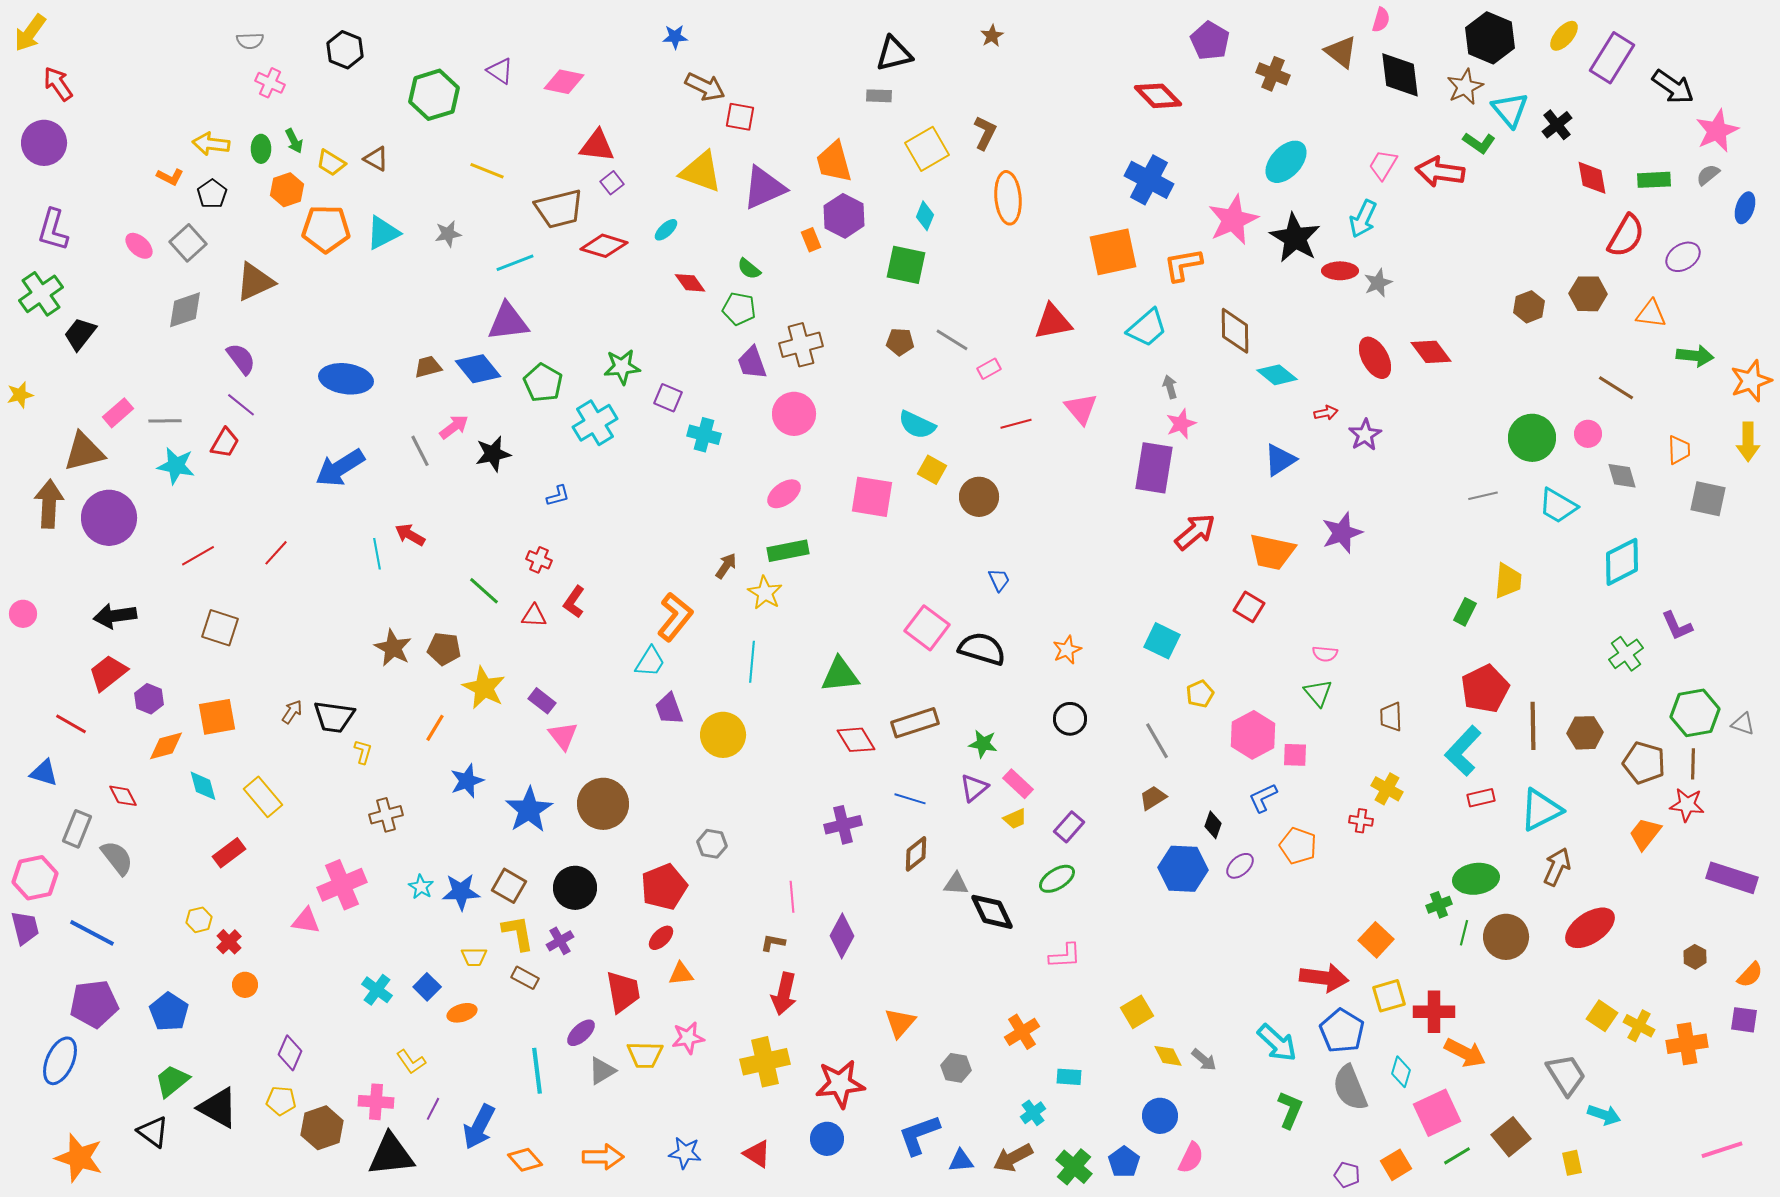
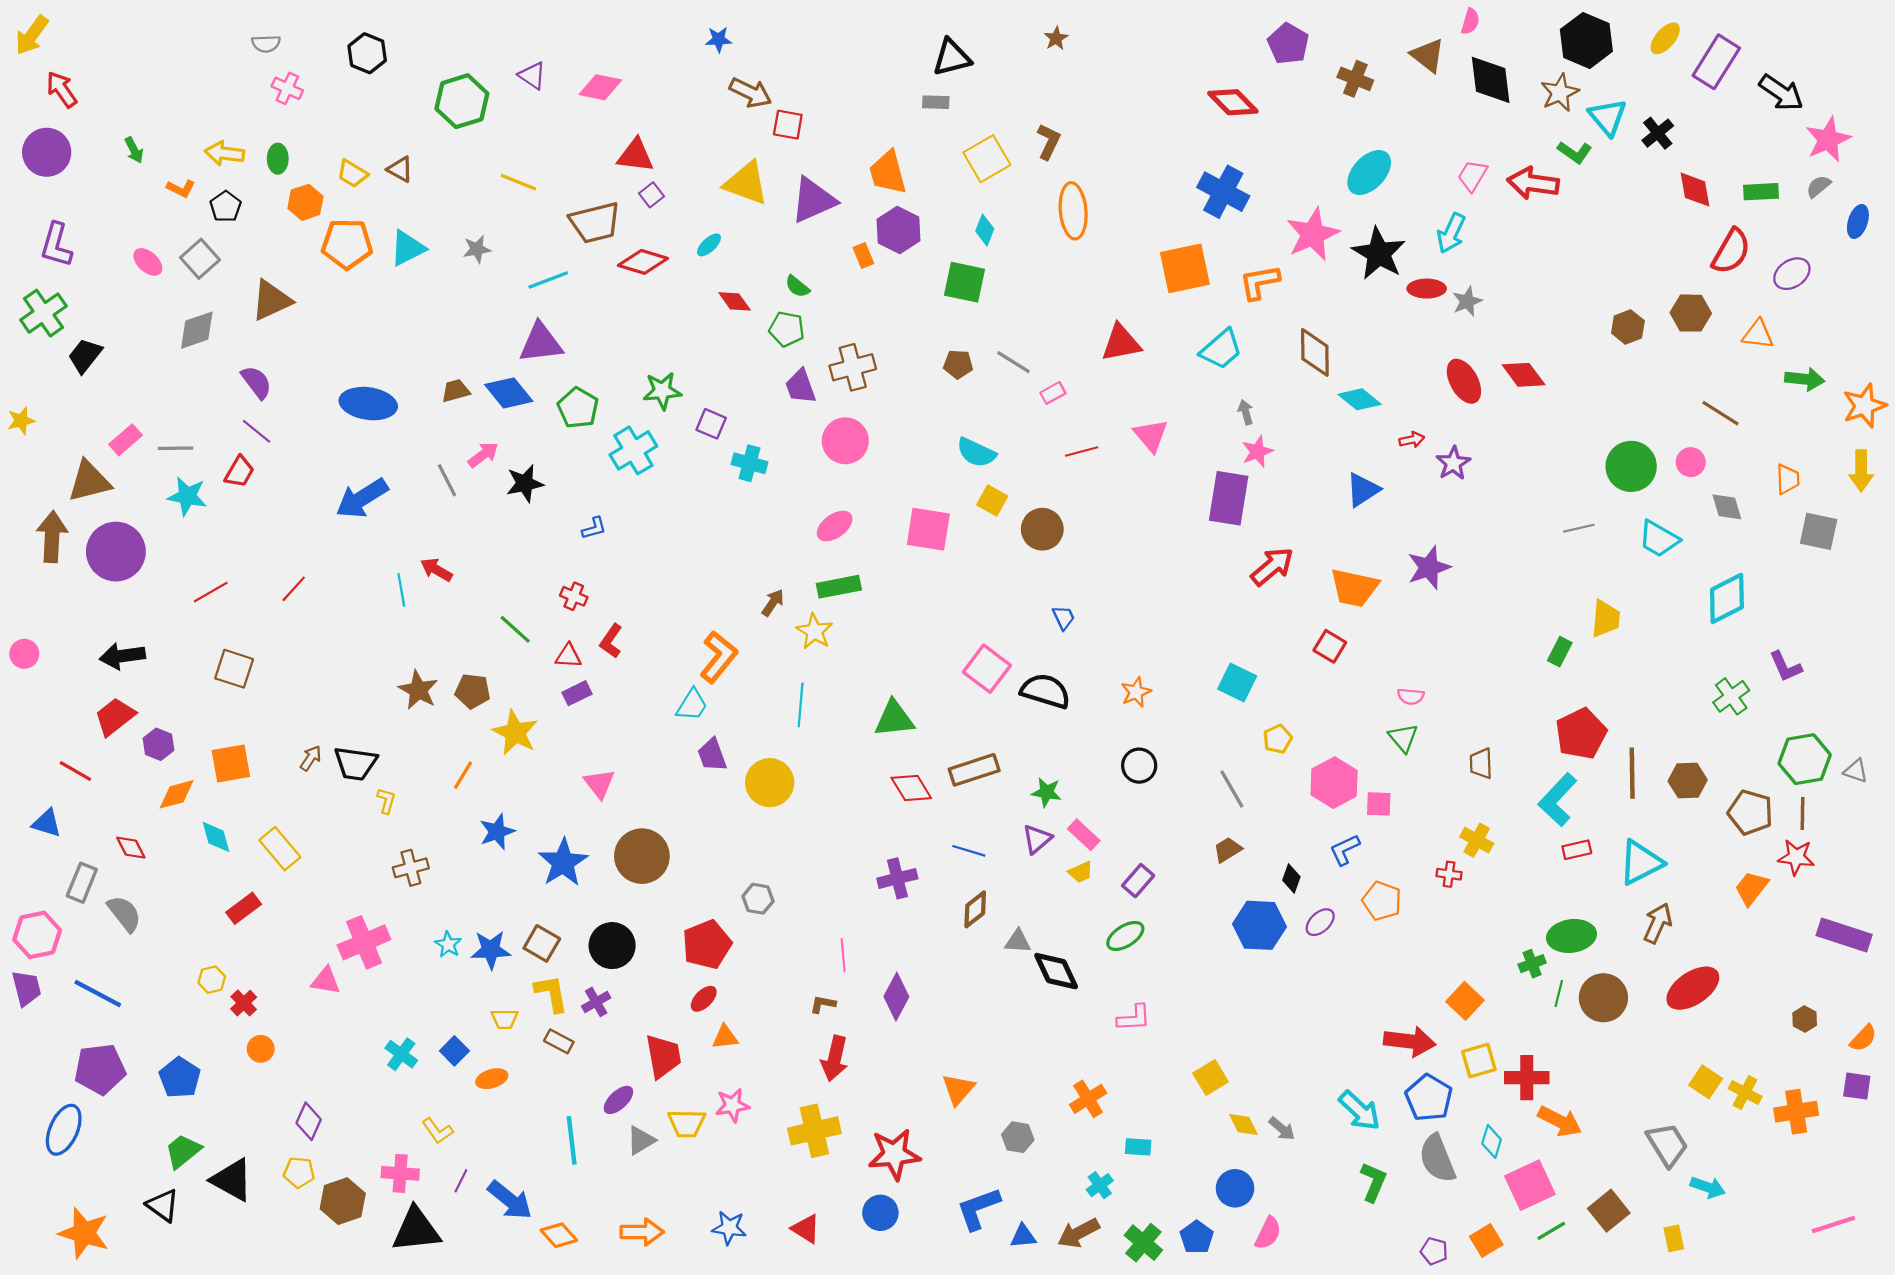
green arrow: (294, 141) -> (134, 150), moved
purple rectangle: (542, 701) -> (577, 693), moved, turned -64
blue arrow: (479, 1127) -> (510, 1200), turned -78

